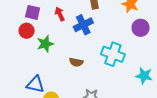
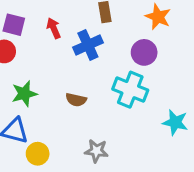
purple circle: (141, 28) -> (144, 52), moved
green star: (45, 44) -> (24, 94), moved

